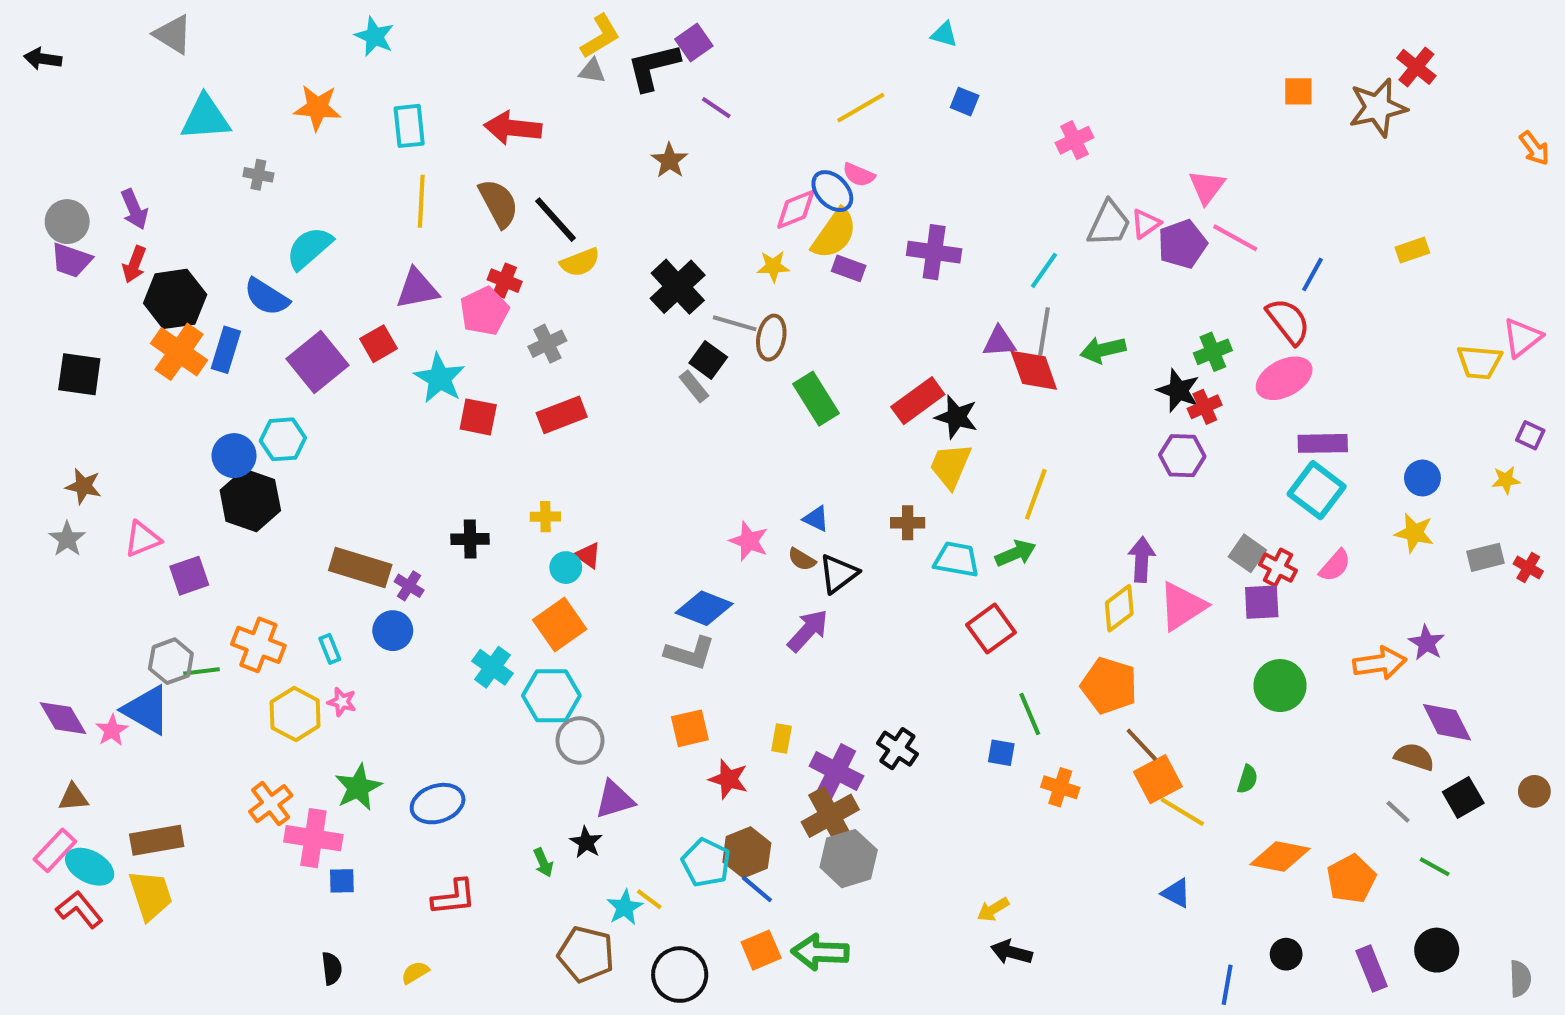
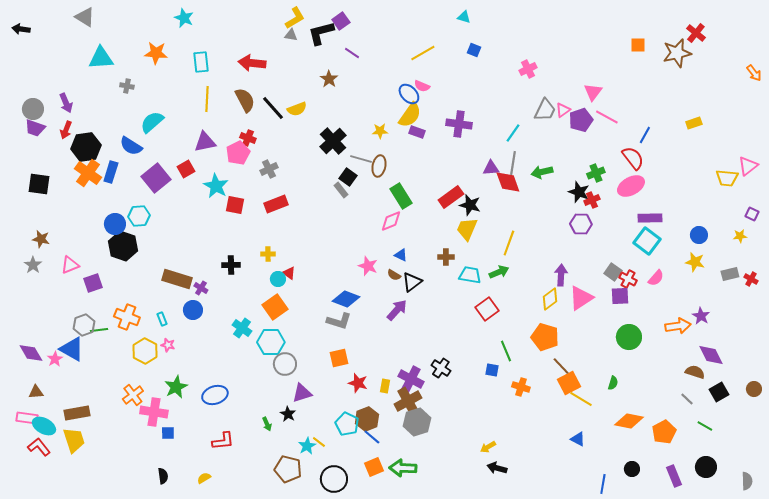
pink diamond: (796, 209) -> (391, 221), moved
yellow semicircle: (580, 262) -> (297, 109), moved
yellow rectangle: (781, 738) -> (385, 386), moved
pink rectangle: (55, 850) -> (27, 418), turned 55

